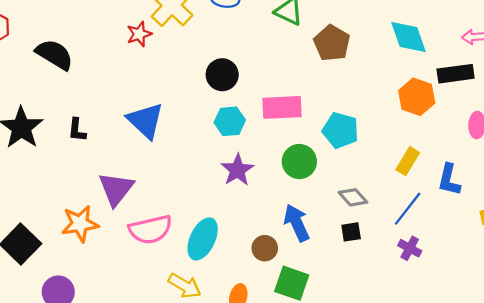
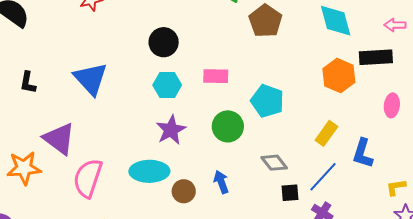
pink rectangle: (282, 107) -> (216, 76), size x0.7
purple triangle: (116, 189) -> (59, 139), turned -36
blue arrow: (297, 223) -> (221, 182), size x0.7
pink semicircle: (150, 230) -> (88, 178), turned 117
black square: (351, 232) -> (290, 193), moved
cyan ellipse: (203, 239) -> (149, 171), moved, turned 60
brown circle: (265, 248) -> (184, 191), moved

